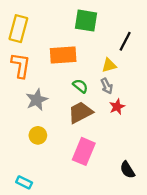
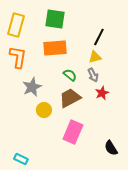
green square: (86, 21) -> (55, 19), moved
black line: (125, 41) -> (99, 37), moved
yellow circle: (38, 135) -> (44, 110), moved

